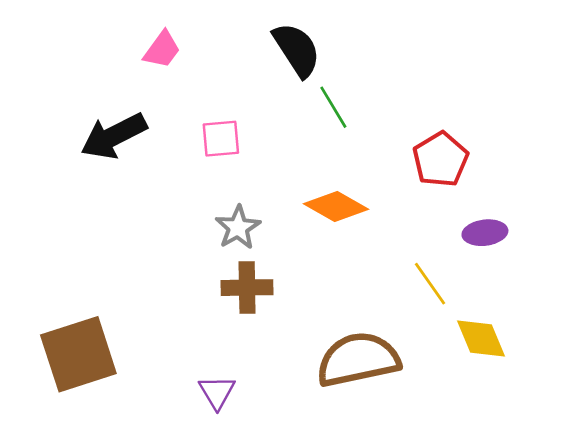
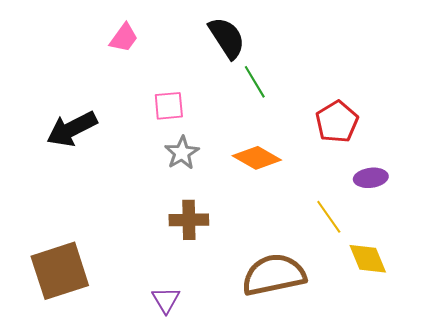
black arrow: (114, 136) -> (72, 129), moved
gray star: (238, 227) -> (182, 153), moved

